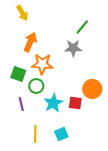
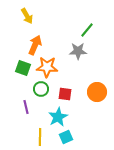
green square: (18, 74) -> (23, 68), moved
cyan star: (53, 103) -> (58, 117), moved
red square: (75, 103) -> (65, 94), moved

